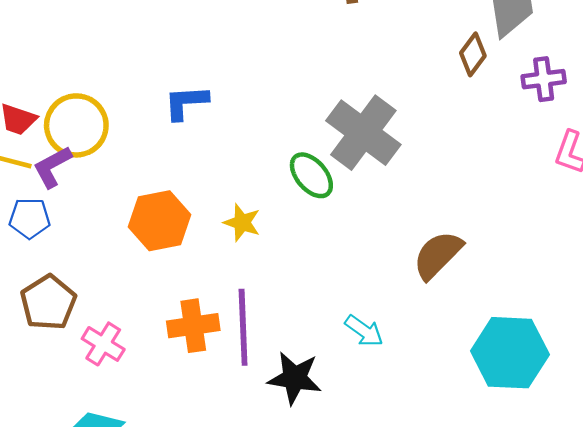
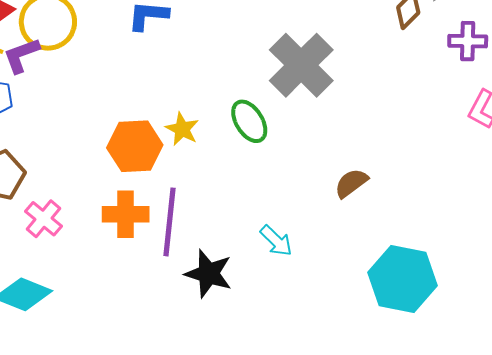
green ellipse: (311, 175) -> (249, 121), moved
orange hexagon: (160, 221) -> (135, 146), moved
brown semicircle: (438, 255) -> (351, 183), size x0.7

